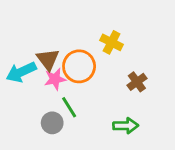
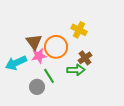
cyan arrow: (21, 72) -> (16, 63), moved
brown cross: (137, 82) -> (85, 58), moved
green arrow: (126, 126) -> (76, 70), moved

